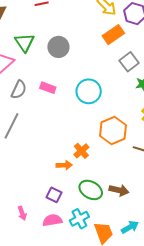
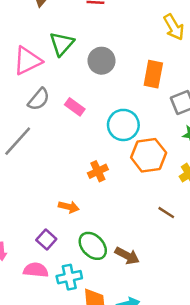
orange rectangle: (113, 35) -> (153, 74), moved, turned -60
orange hexagon: (113, 130) -> (149, 155), moved
orange cross: (81, 151) -> (98, 171), moved

